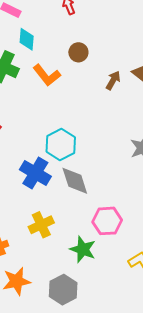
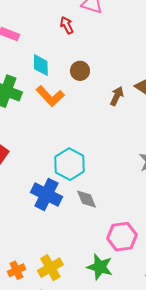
cyan diamond: (27, 39) -> (41, 65), moved
gray diamond: (75, 181) -> (86, 199), size x0.7
yellow cross: (41, 225) -> (50, 268), moved

